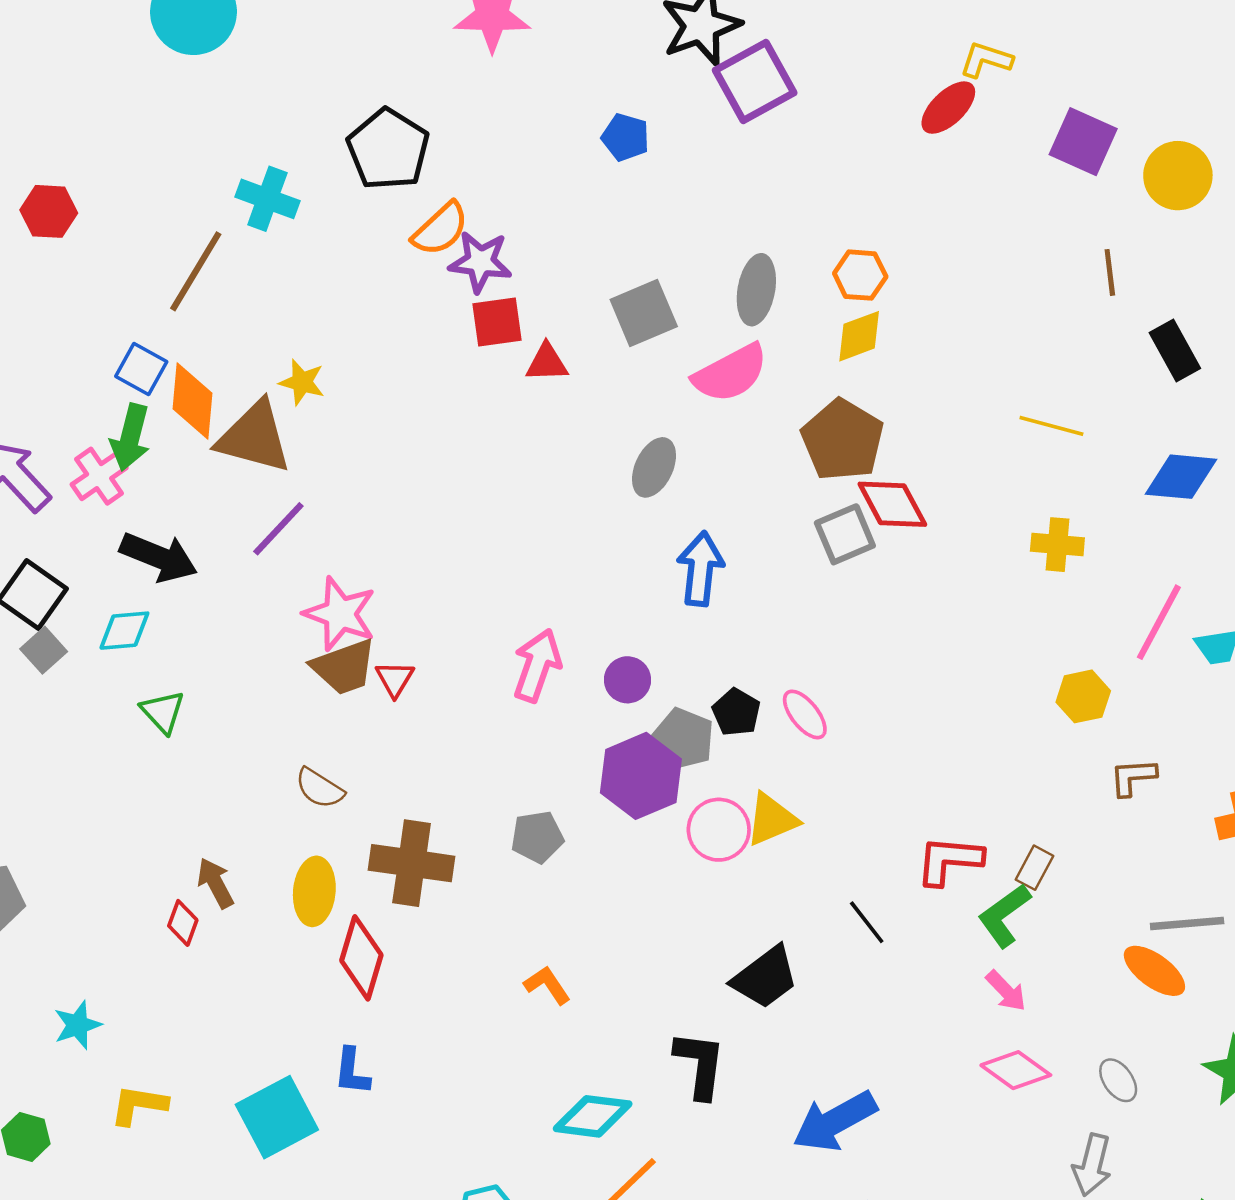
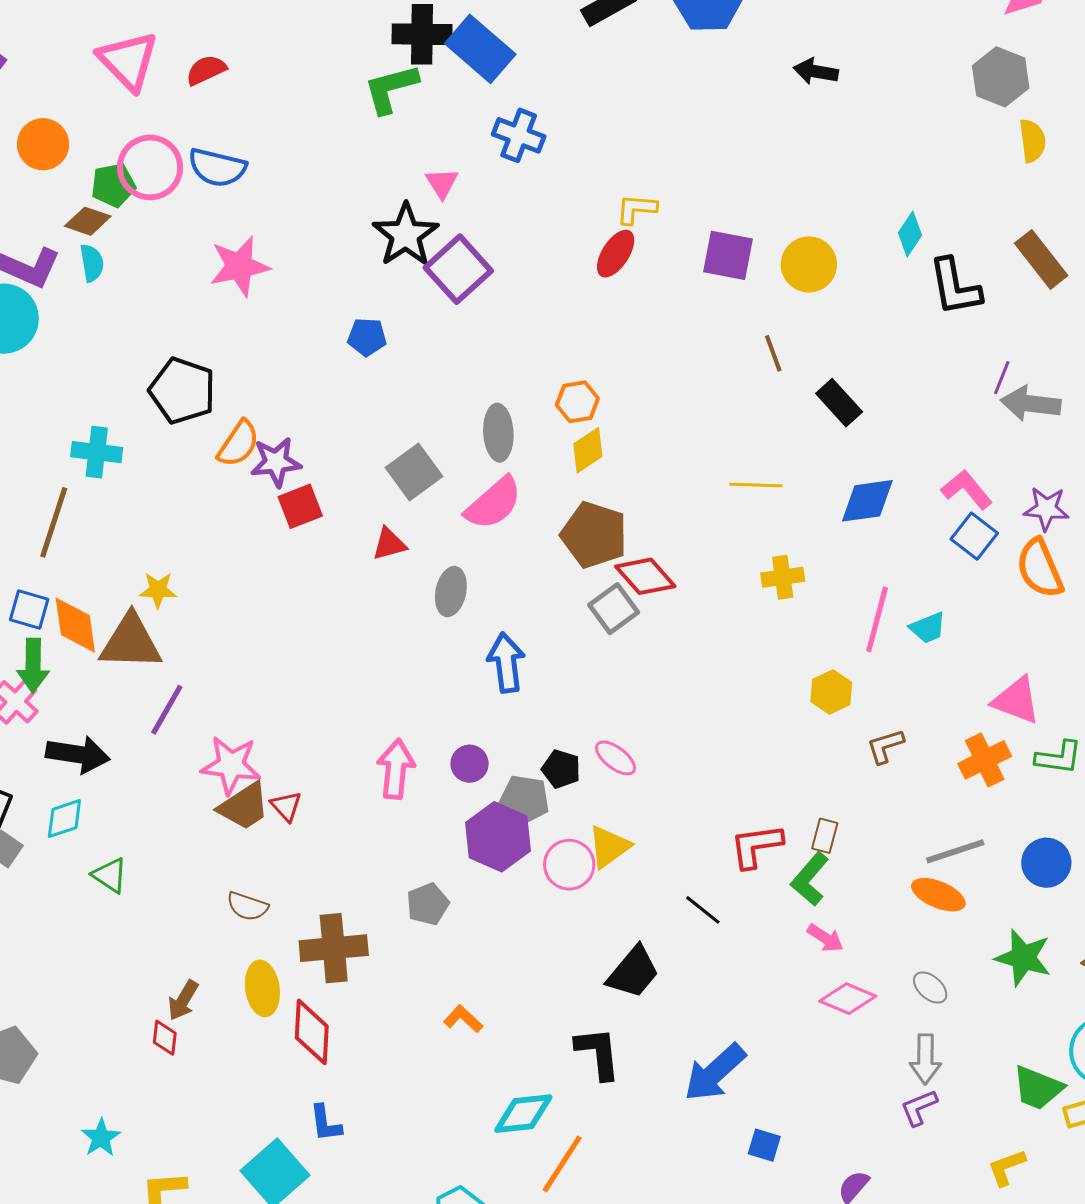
red triangle: (547, 363) -> (389, 544), moved
brown arrow: (215, 883) -> (183, 1000), turned -108

